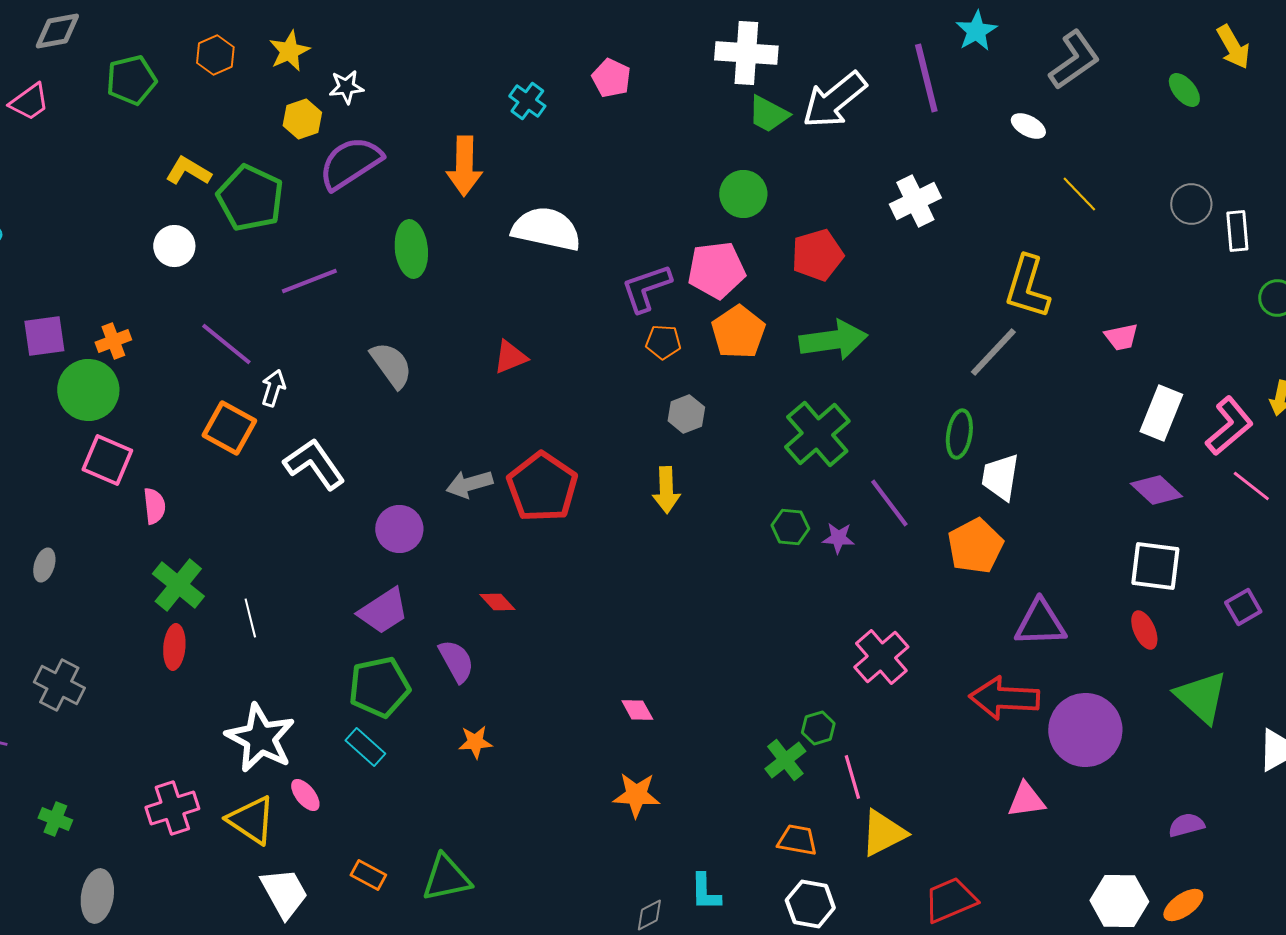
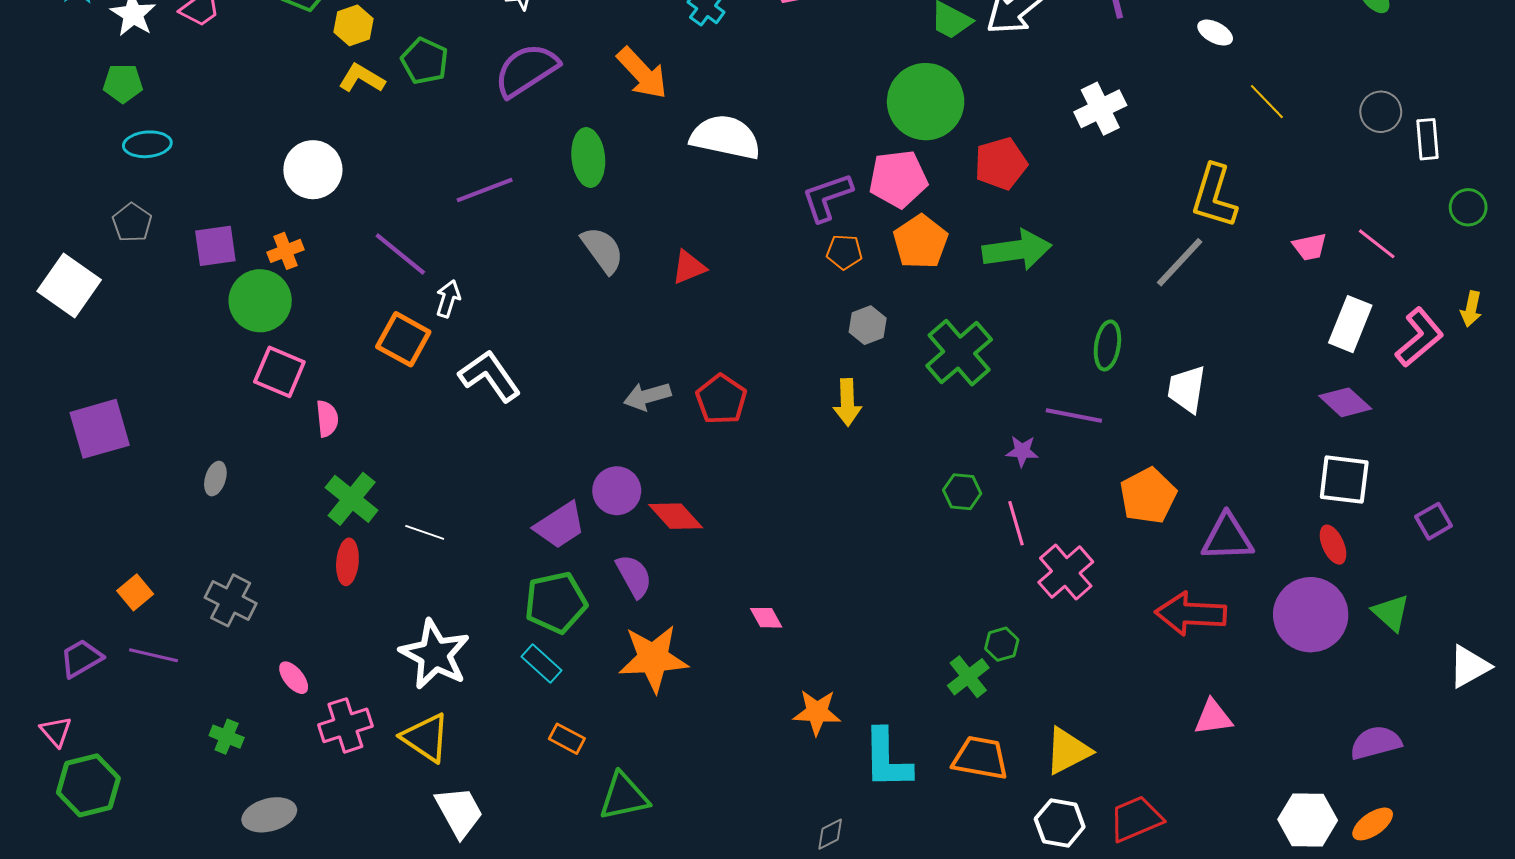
yellow hexagon: (302, 119) -> (354, 25), moved
orange arrow: (464, 166) -> (642, 73), turned -44
green circle: (743, 194) -> (926, 102), size x1.6
green pentagon: (250, 198) -> (425, 61), moved, size x0.7
white circle: (174, 246) -> (313, 170), moved, size x1.4
gray semicircle: (391, 365) -> (602, 250), moved
green cross: (817, 434) -> (959, 353), moved
green ellipse: (959, 434) -> (1107, 345), moved
pink line: (1251, 486) -> (1377, 244), moved
red pentagon: (542, 487) -> (721, 399), size x0.7
purple line: (889, 503) -> (1074, 416), turned -42
green hexagon: (790, 527) -> (962, 492), moved
purple circle: (399, 529) -> (617, 491), moved
orange pentagon: (975, 546) -> (1148, 496), moved
red diamond: (497, 602) -> (676, 516), size x1.5
white line: (250, 618) -> (425, 532), turned -57
green triangle: (1201, 697) -> (1391, 613), size x0.7
pink diamond: (637, 710) -> (766, 618), moved
purple circle: (1085, 730) -> (1311, 615), moved
orange star: (475, 742) -> (653, 658), size x2.0
pink line: (852, 777) -> (1016, 523), moved
pink ellipse: (305, 795) -> (294, 678), moved
purple semicircle: (1186, 825) -> (1376, 743), size x1.4
orange trapezoid: (797, 840) -> (980, 758), size x1.4
orange rectangle: (368, 875) -> (567, 739), moved
cyan L-shape: (705, 892) -> (887, 759), moved, size x1.6
gray ellipse: (97, 896) -> (269, 815), turned 66
white hexagon: (810, 904) -> (1060, 823), moved

